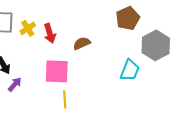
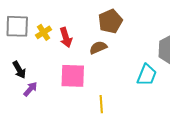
brown pentagon: (128, 18) -> (110, 21), moved
yellow line: (65, 99) -> (101, 104), moved

